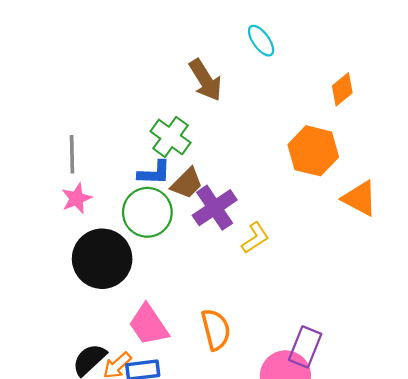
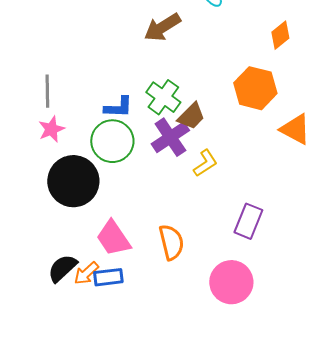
brown arrow: (205, 80) -> (162, 27), turned 90
green cross: (171, 137) -> (163, 97), moved
brown trapezoid: (187, 183) -> (191, 116), moved
purple rectangle: (305, 347) -> (248, 221), moved

